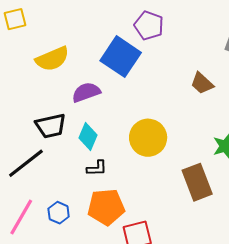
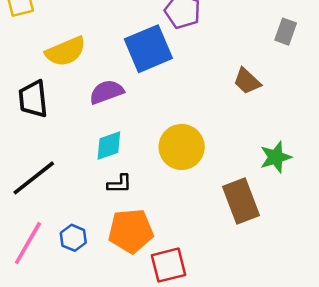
blue square: (121, 57) -> (148, 49), turned 33
black trapezoid: (51, 126) -> (33, 99), moved, turned 96
cyan diamond: (88, 136) -> (109, 146), turned 48

